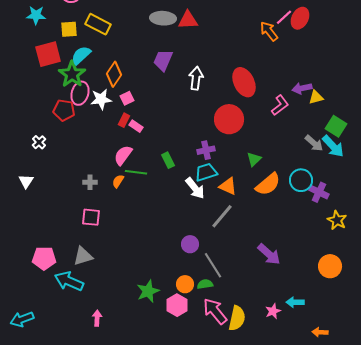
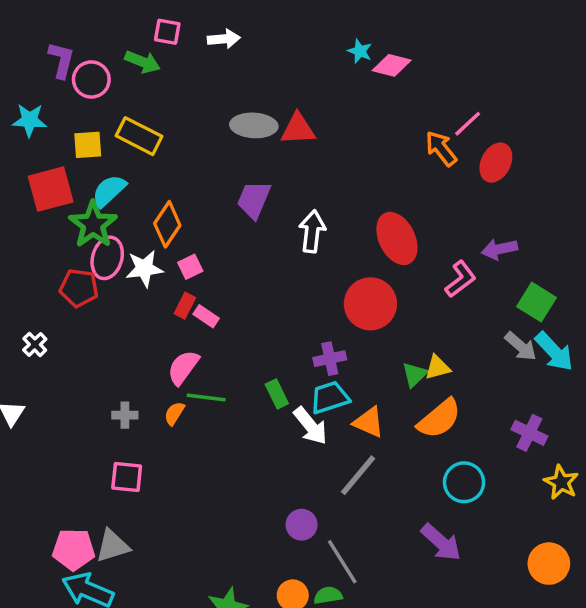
red ellipse: (300, 18) -> (496, 163), moved
yellow triangle: (316, 97) -> (438, 367), moved
green square: (336, 126) -> (536, 302), moved
green rectangle: (168, 160) -> (277, 394), moved
cyan circle: (301, 180) -> (464, 482), moved
pink pentagon: (44, 258) -> (74, 549), moved

